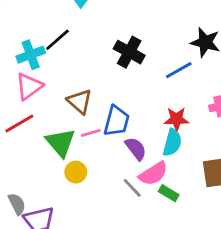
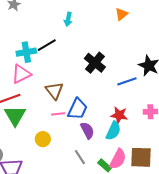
green triangle: (61, 143) -> (15, 116), moved
pink semicircle: (153, 174) -> (118, 159), moved, turned -40

